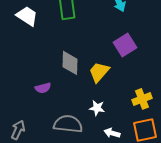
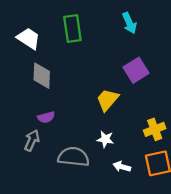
gray diamond: (70, 63) -> (42, 76), moved
gray arrow: (18, 130) -> (32, 140), moved

